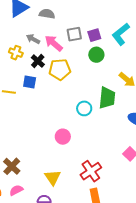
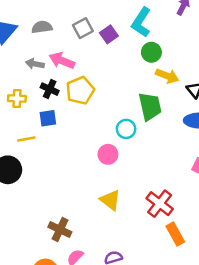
gray square: (74, 34) -> (83, 28), moved
yellow cross: (16, 53) -> (17, 98), moved
green circle: (96, 55) -> (151, 52), moved
pink circle: (63, 137) -> (108, 154), moved
yellow triangle: (53, 178) -> (110, 200), moved

